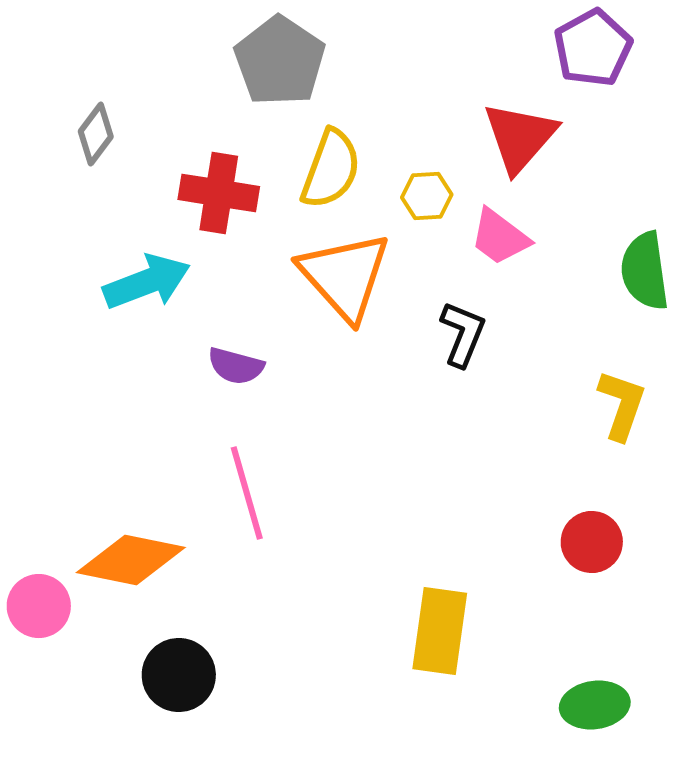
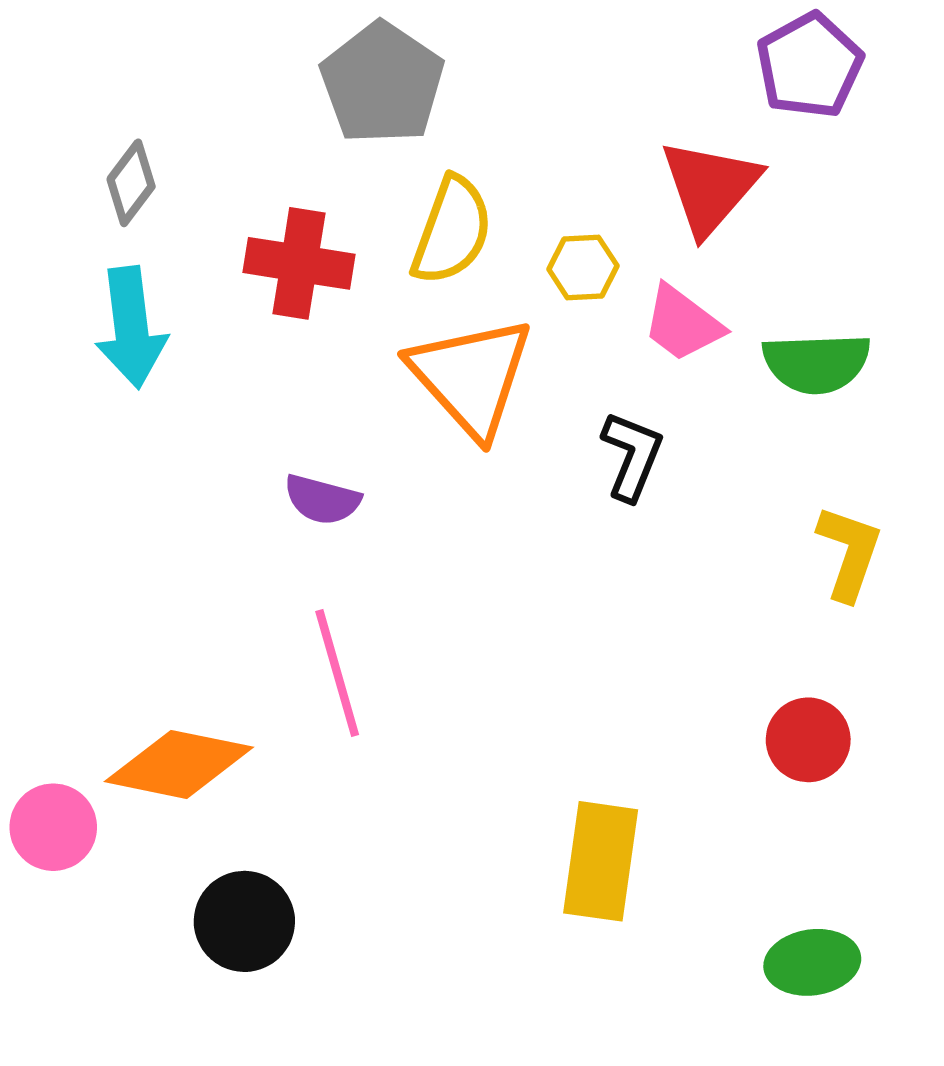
green semicircle: (645, 271) -> (816, 363), moved, turned -84
cyan arrow: (147, 282) -> (131, 328), moved, turned 104

